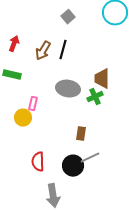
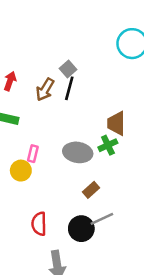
gray square: (68, 17) -> (68, 69), moved
gray ellipse: (68, 89) -> (78, 152), moved
brown rectangle: (81, 134) -> (91, 190), turned 40

